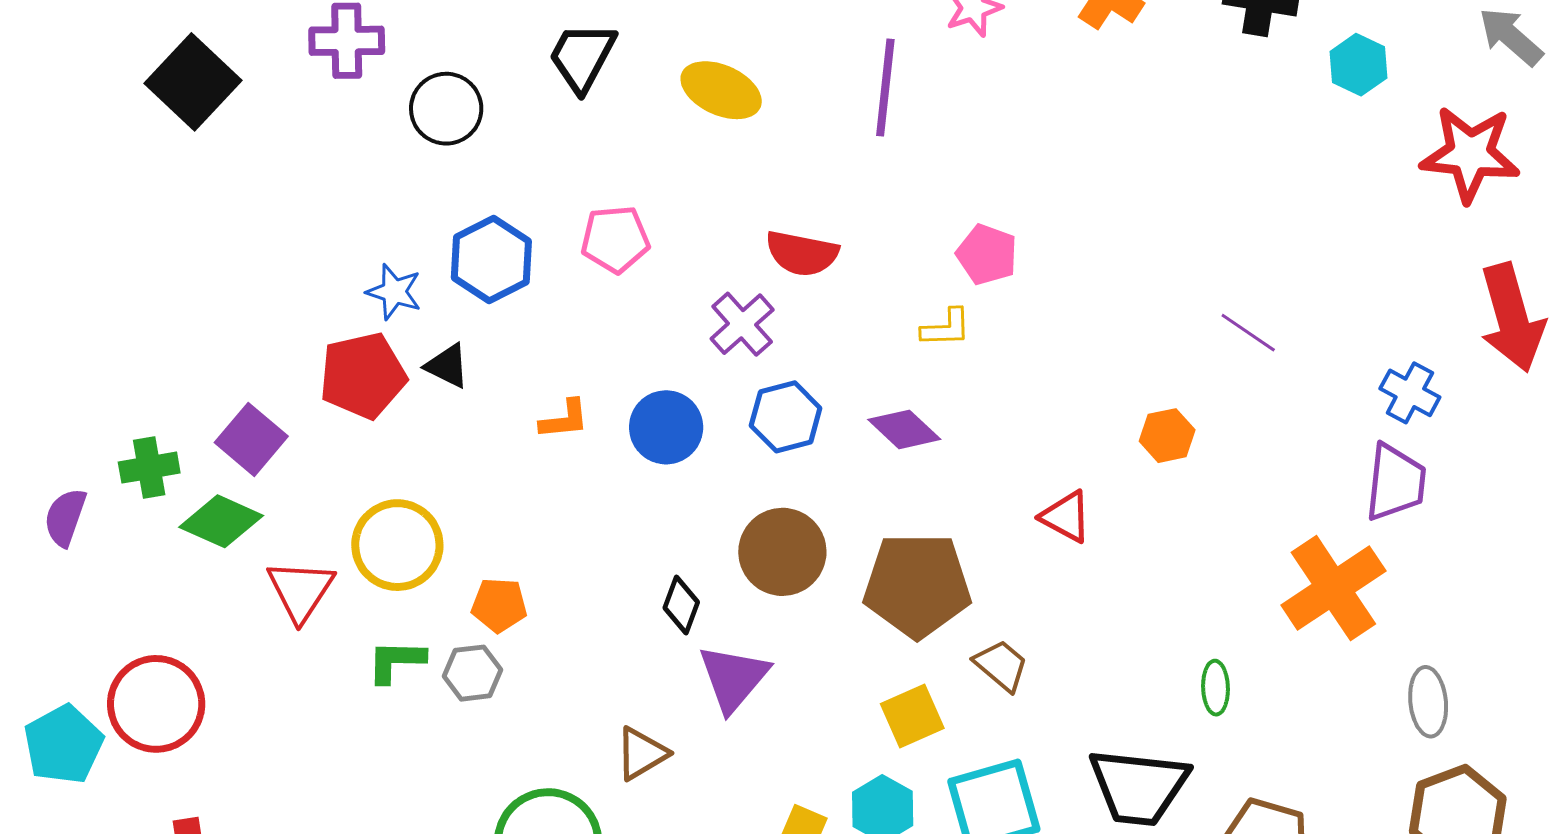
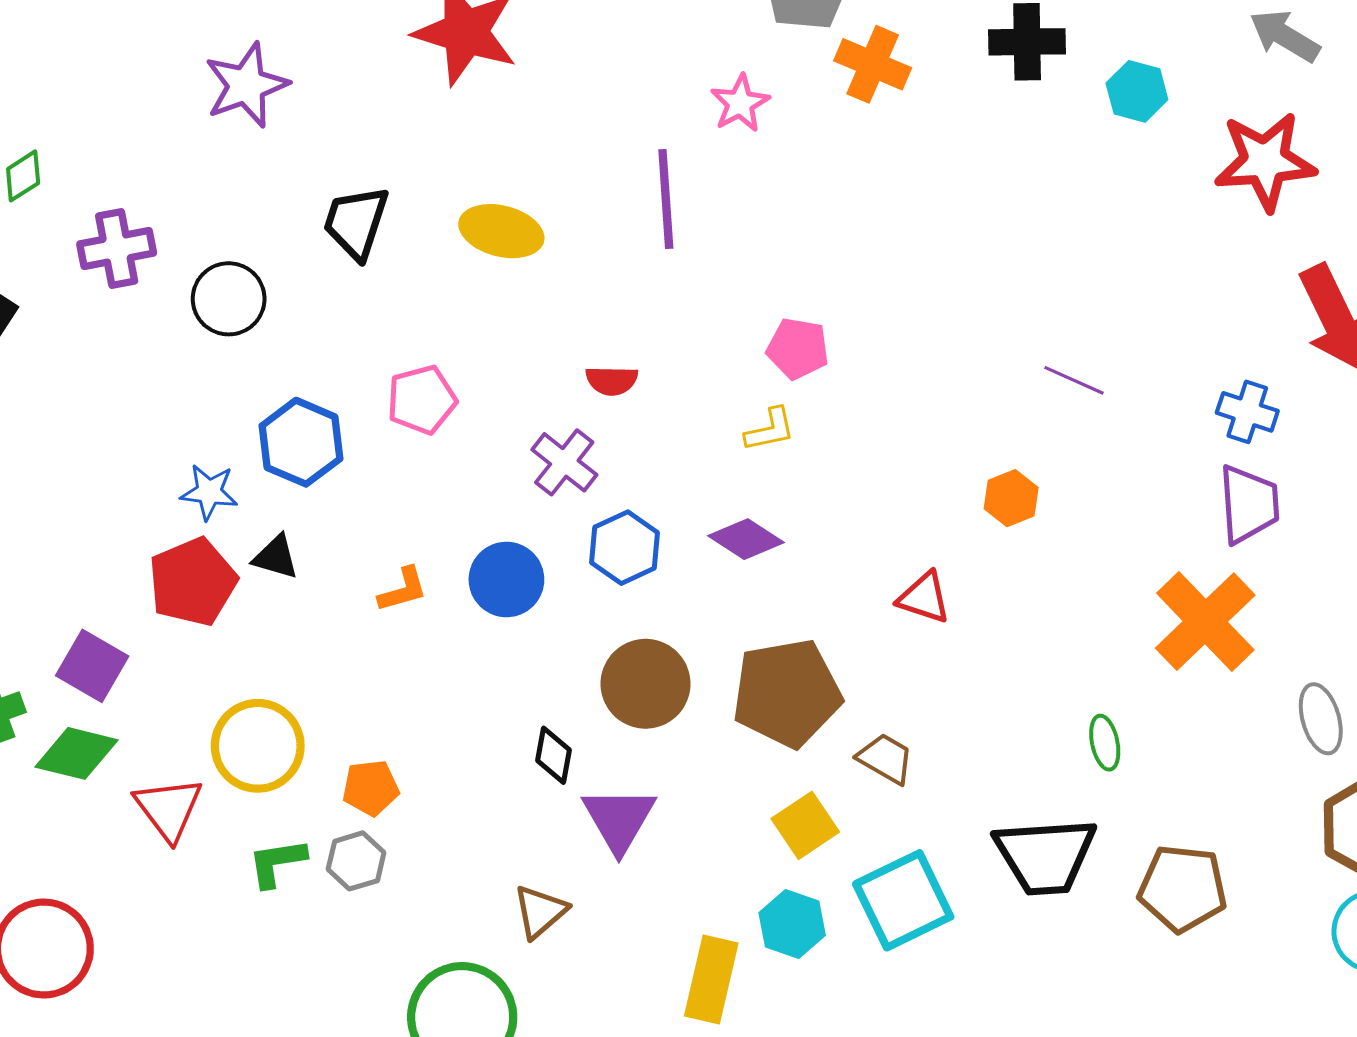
red semicircle: (802, 253) -> (612, 381), size x0.7

